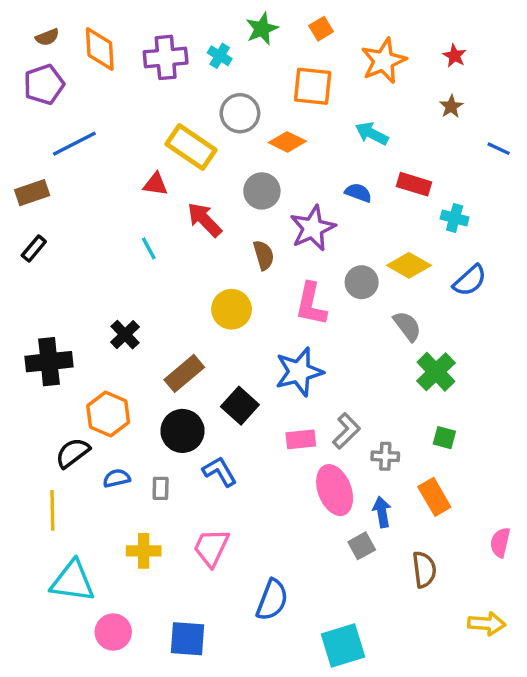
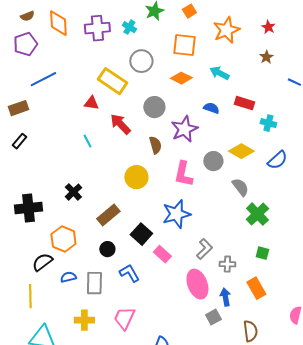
orange diamond: (287, 142) -> (181, 78), moved
black circle: (183, 431) -> (107, 249), size x0.6
pink rectangle: (301, 439) -> (162, 254), moved, turned 48
gray rectangle: (161, 488) -> (94, 283), size x1.6

